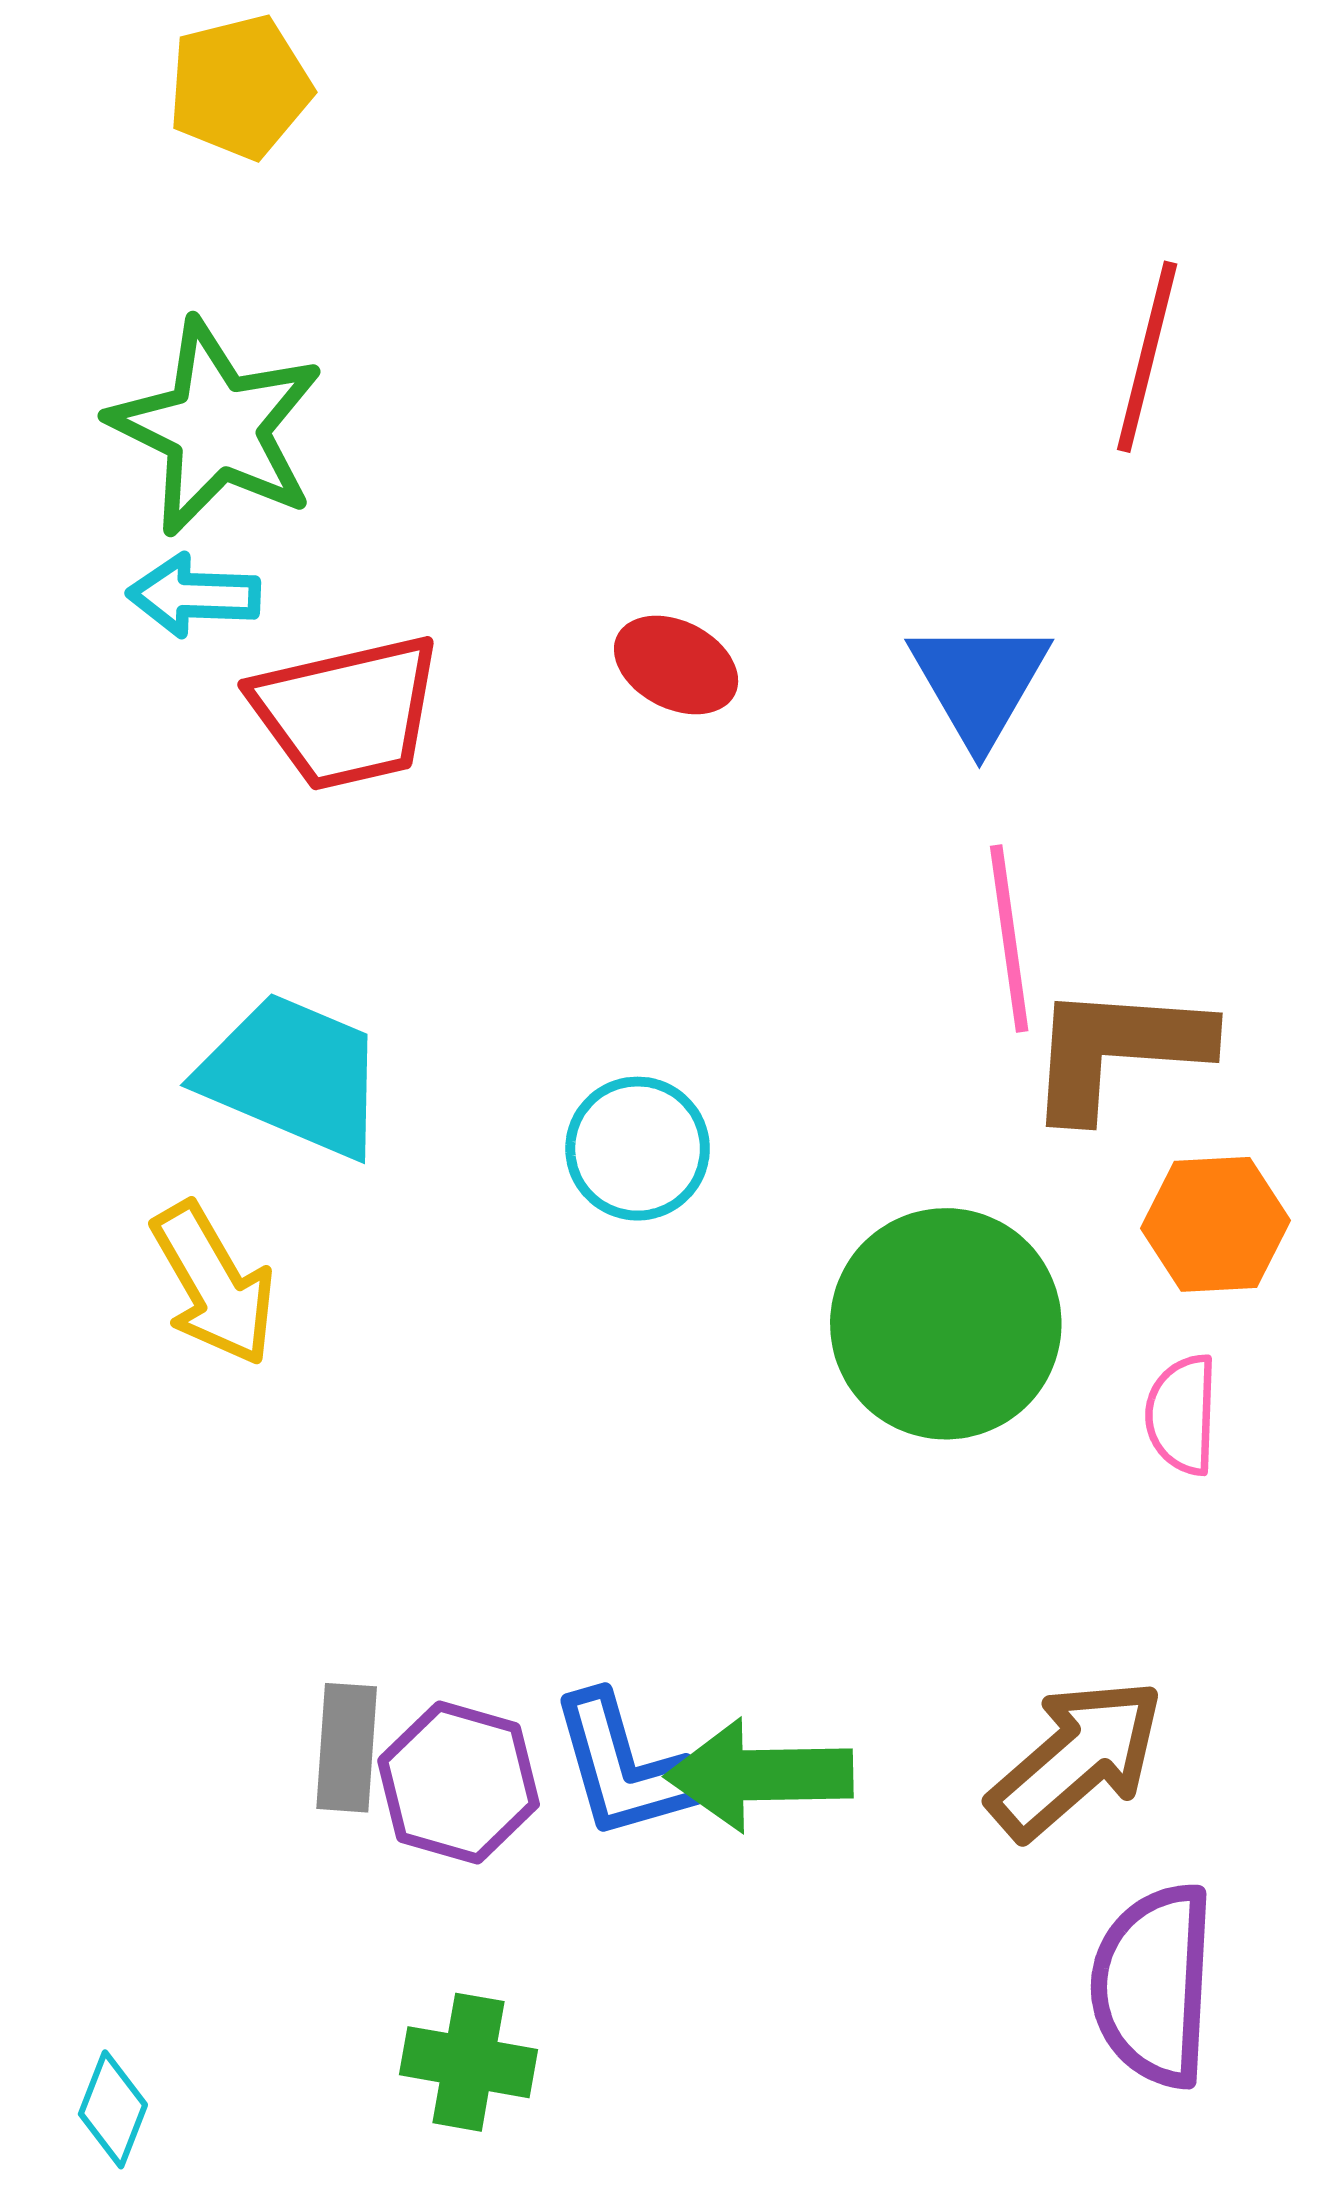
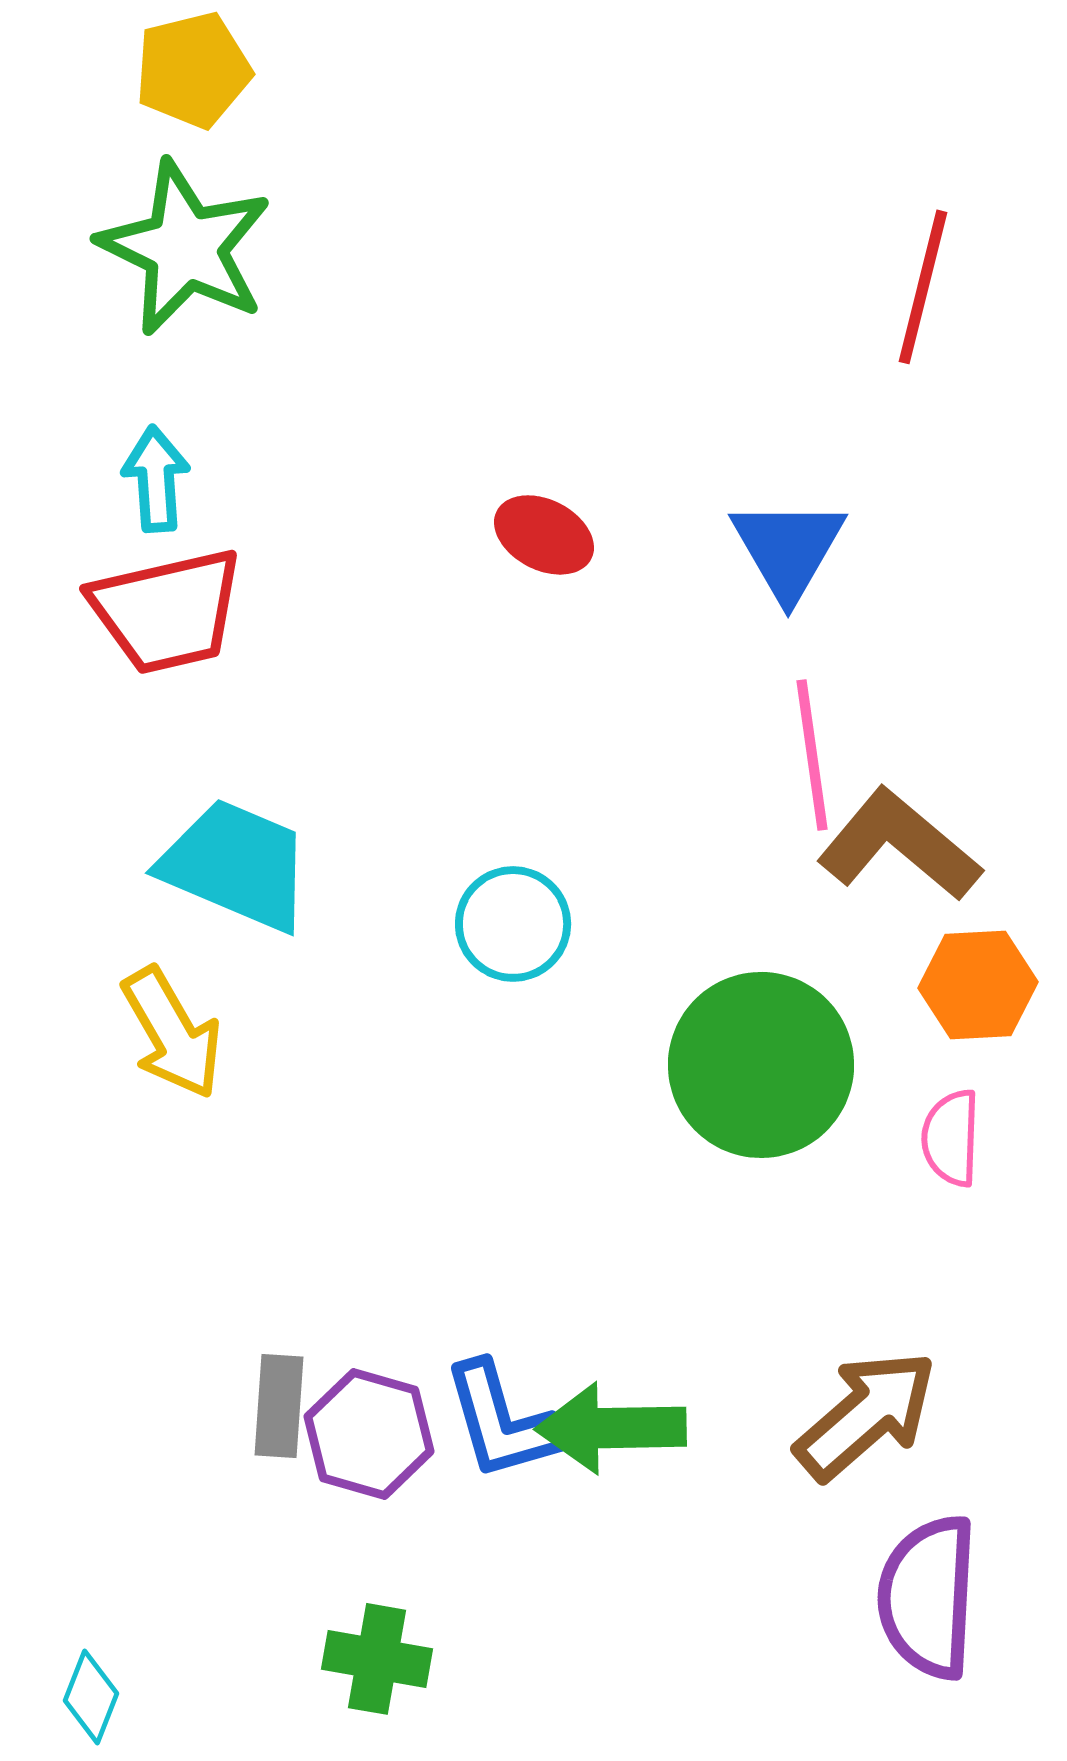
green star: (216, 428) -> (185, 248), moved
cyan arrow: (194, 595) -> (156, 479), turned 84
red trapezoid: (347, 712) -> (167, 611), moved
brown L-shape: (1117, 1050) -> (899, 845), turned 36

